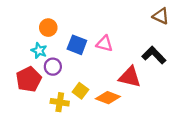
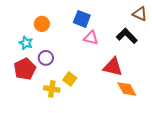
blue square: (77, 45) -> (82, 19), moved
cyan star: (39, 51) -> (26, 43), moved
black L-shape: (154, 55) -> (127, 36), moved
orange diamond: (108, 98) -> (127, 89), moved, turned 40

